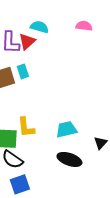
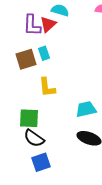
yellow L-shape: (26, 127) -> (47, 87), moved

